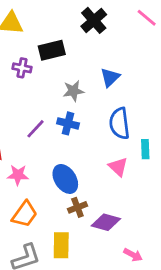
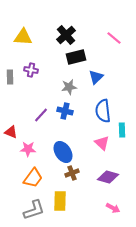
pink line: (147, 18) -> (114, 38), moved
black cross: (94, 20) -> (66, 35), moved
black rectangle: (52, 50) -> (76, 57), moved
purple diamond: (106, 222) -> (108, 177), moved

